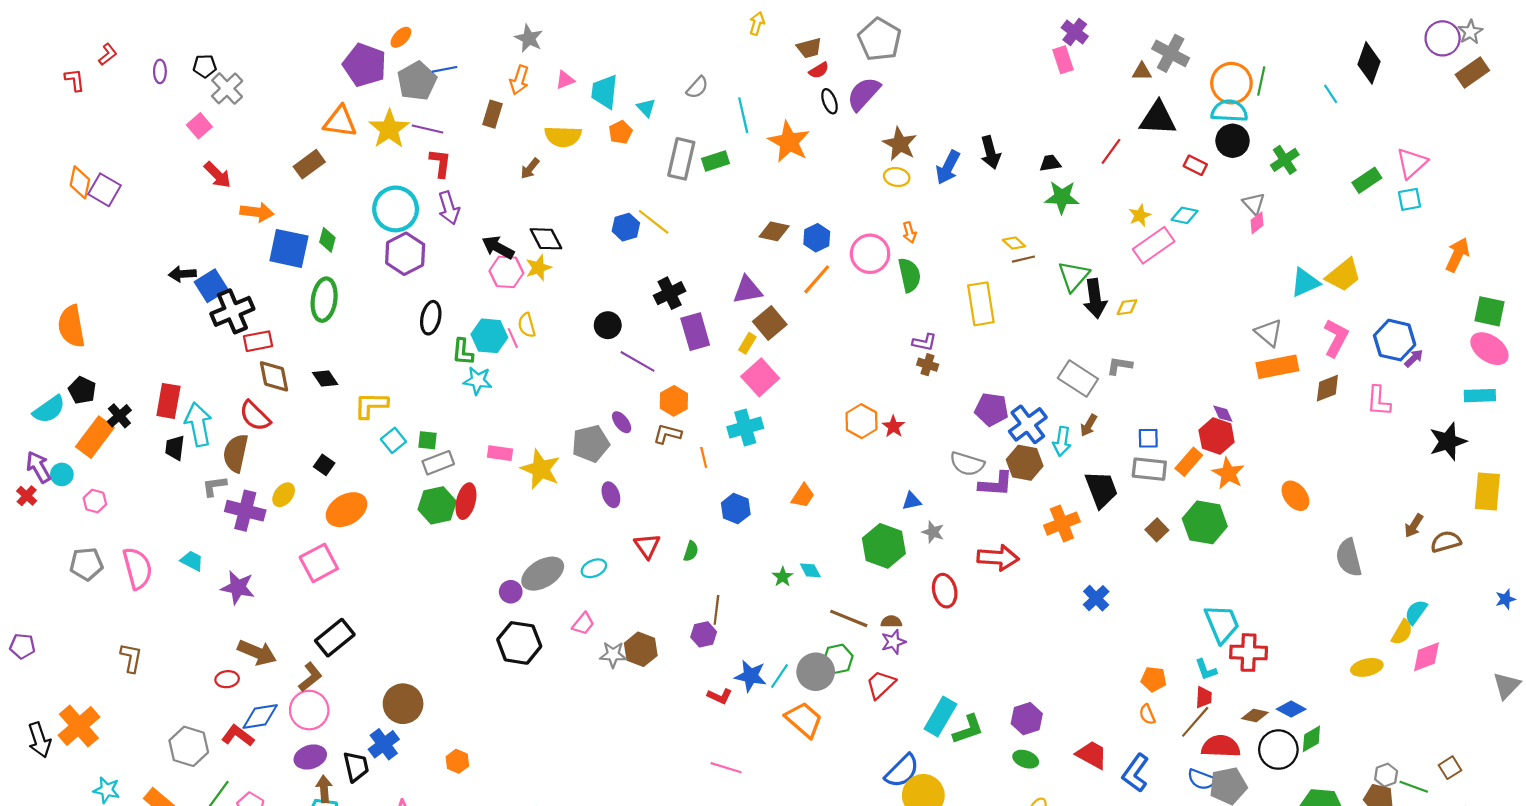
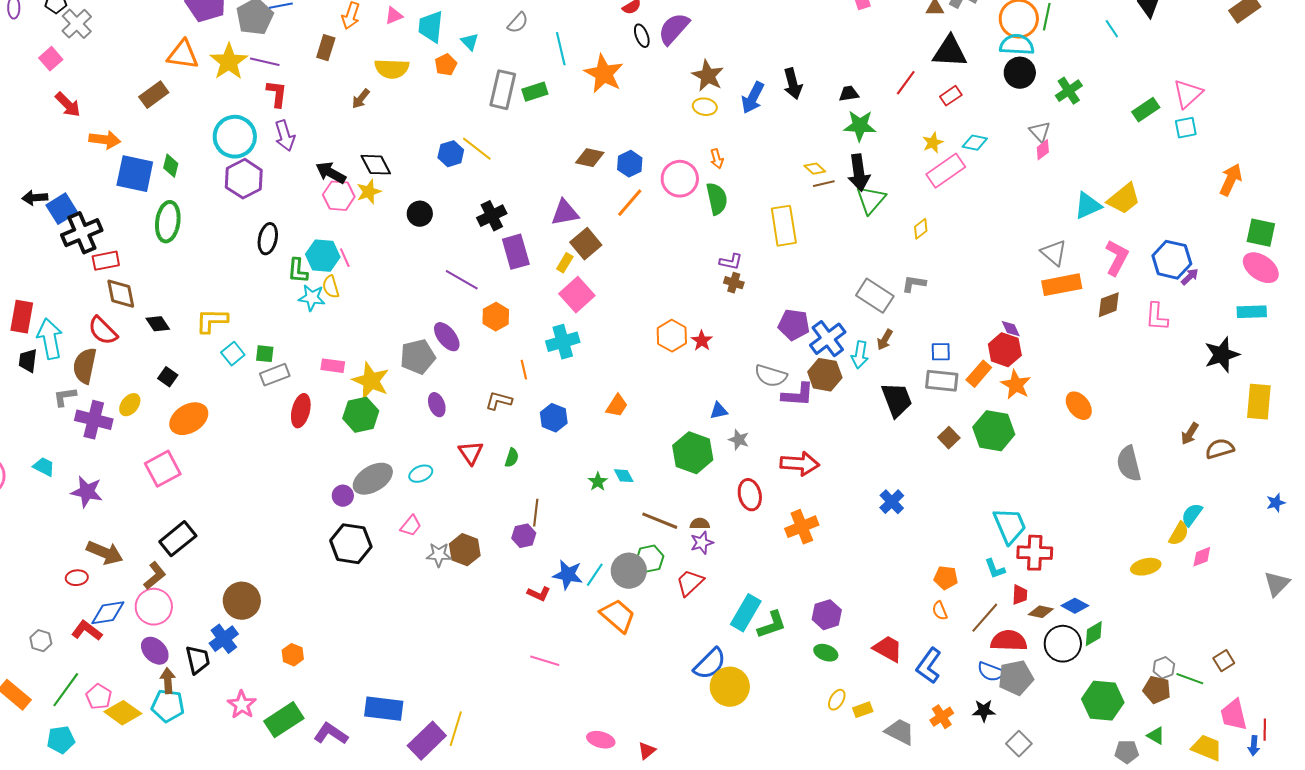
red rectangle: (1195, 165) -> (951, 96), moved, turned -60
black arrow: (1095, 299) -> (859, 173), moved
yellow diamond: (1127, 307) -> (921, 229), turned -30
yellow semicircle: (527, 325) -> (331, 287), moved
black circle: (608, 325) -> (420, 214), moved
black diamond: (325, 378) -> (158, 324), moved
purple ellipse: (622, 422) -> (447, 337), size x1.4
brown L-shape: (667, 434) -> (499, 401), moved
green hexagon: (437, 505) -> (361, 415), moved
orange cross: (1062, 524) -> (802, 527), moved
pink diamond: (1427, 657) -> (1202, 557), size x0.7
red trapezoid: (1204, 697) -> (1020, 595), moved
gray hexagon: (189, 746) -> (41, 641), size x0.6
purple ellipse: (310, 757) -> (155, 651), turned 64

